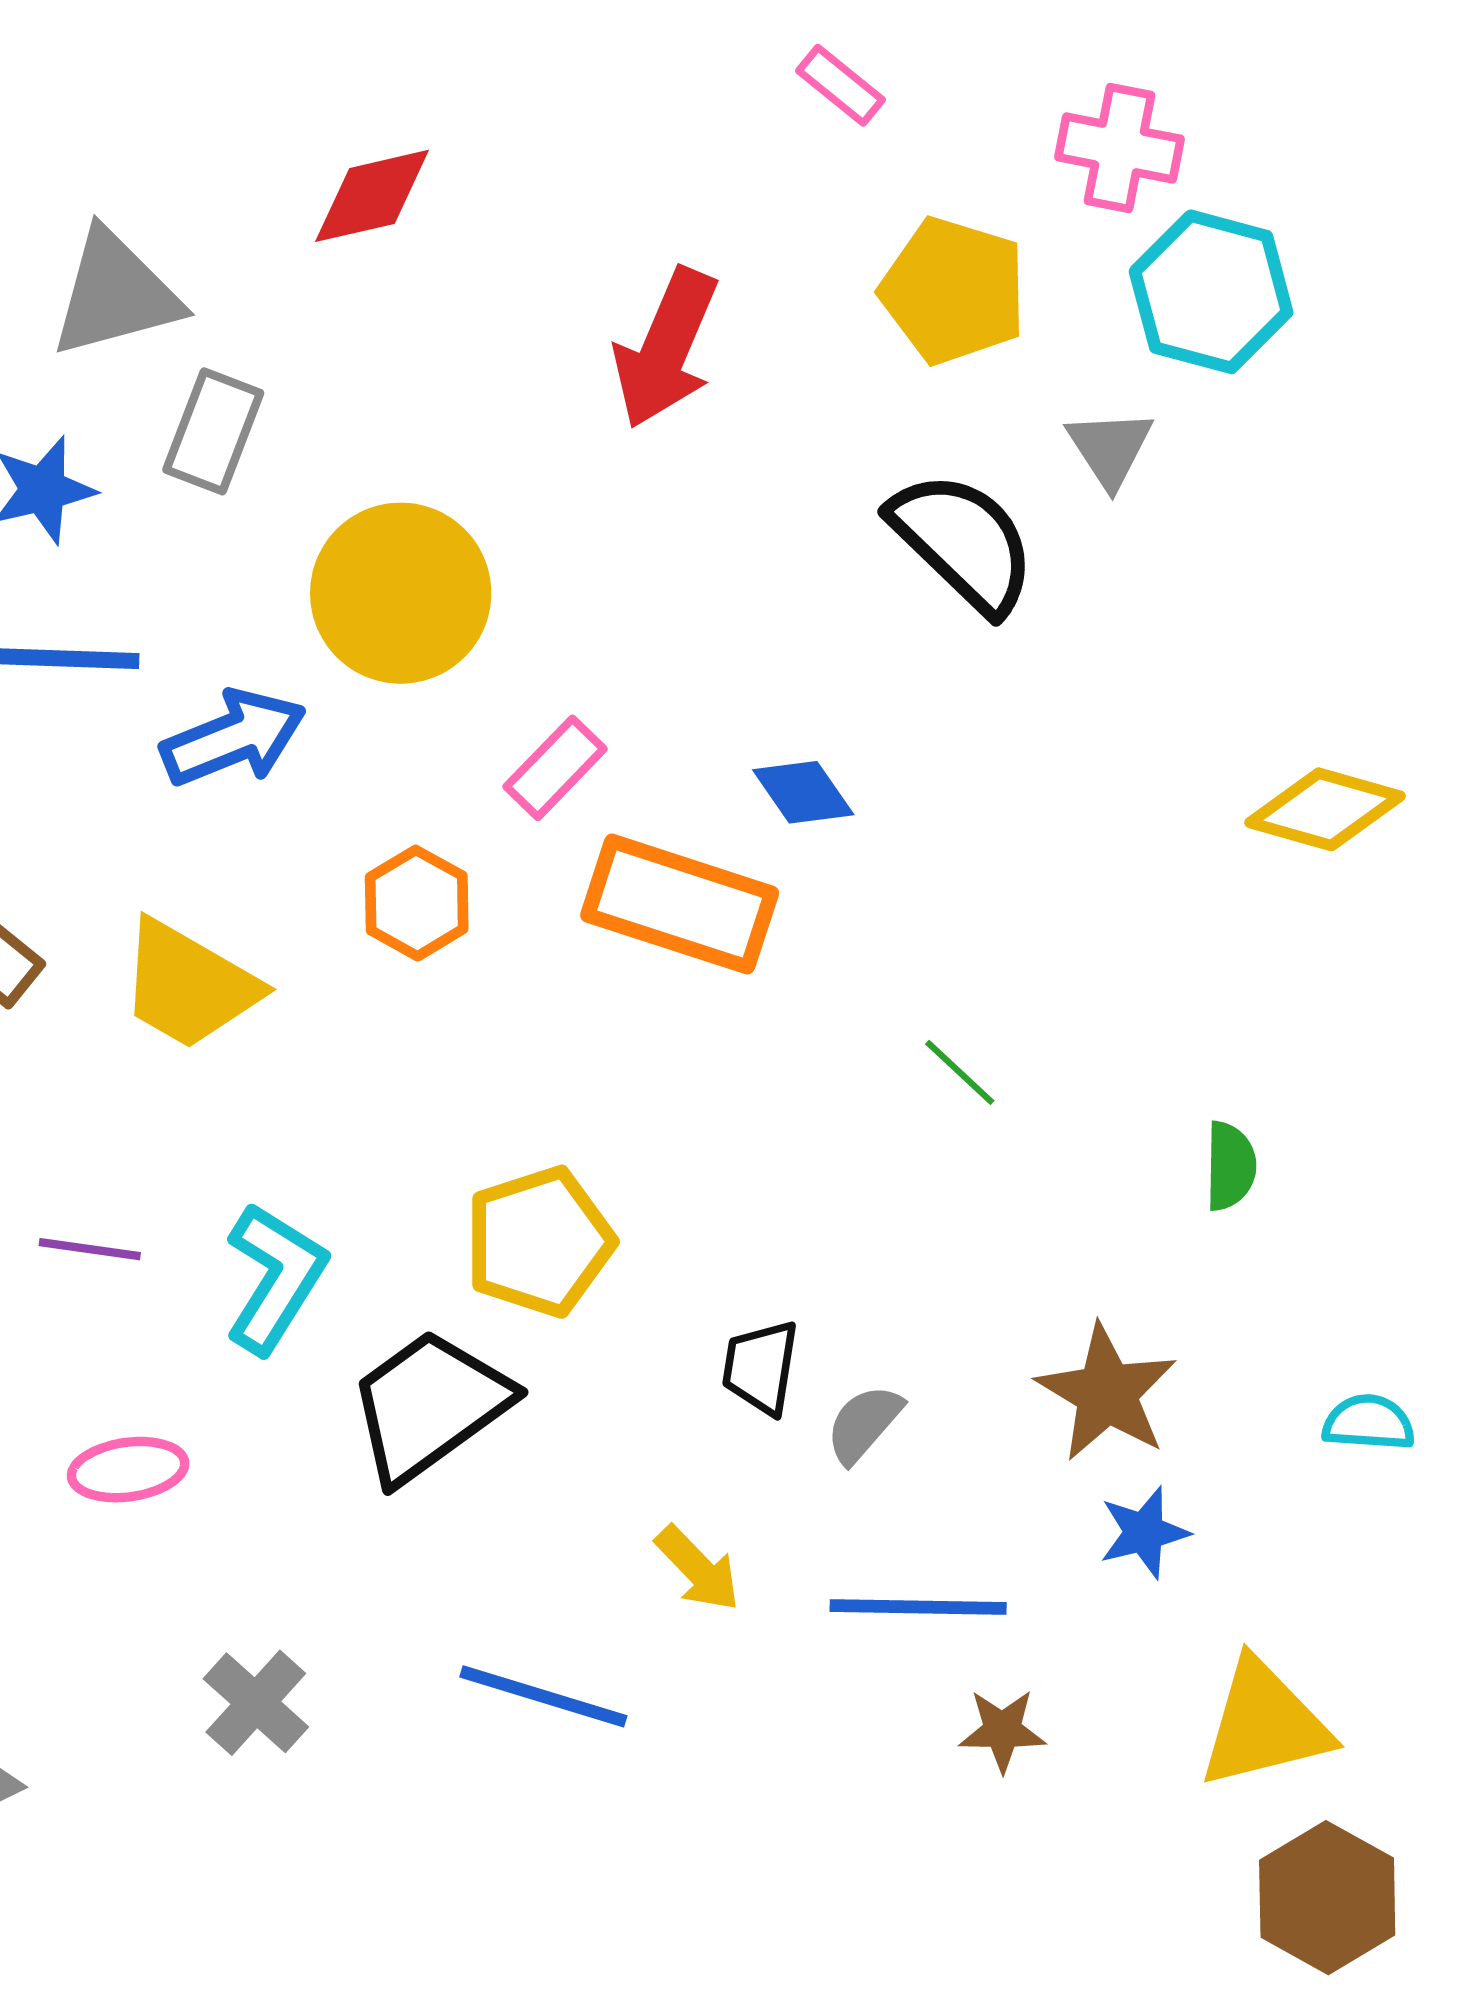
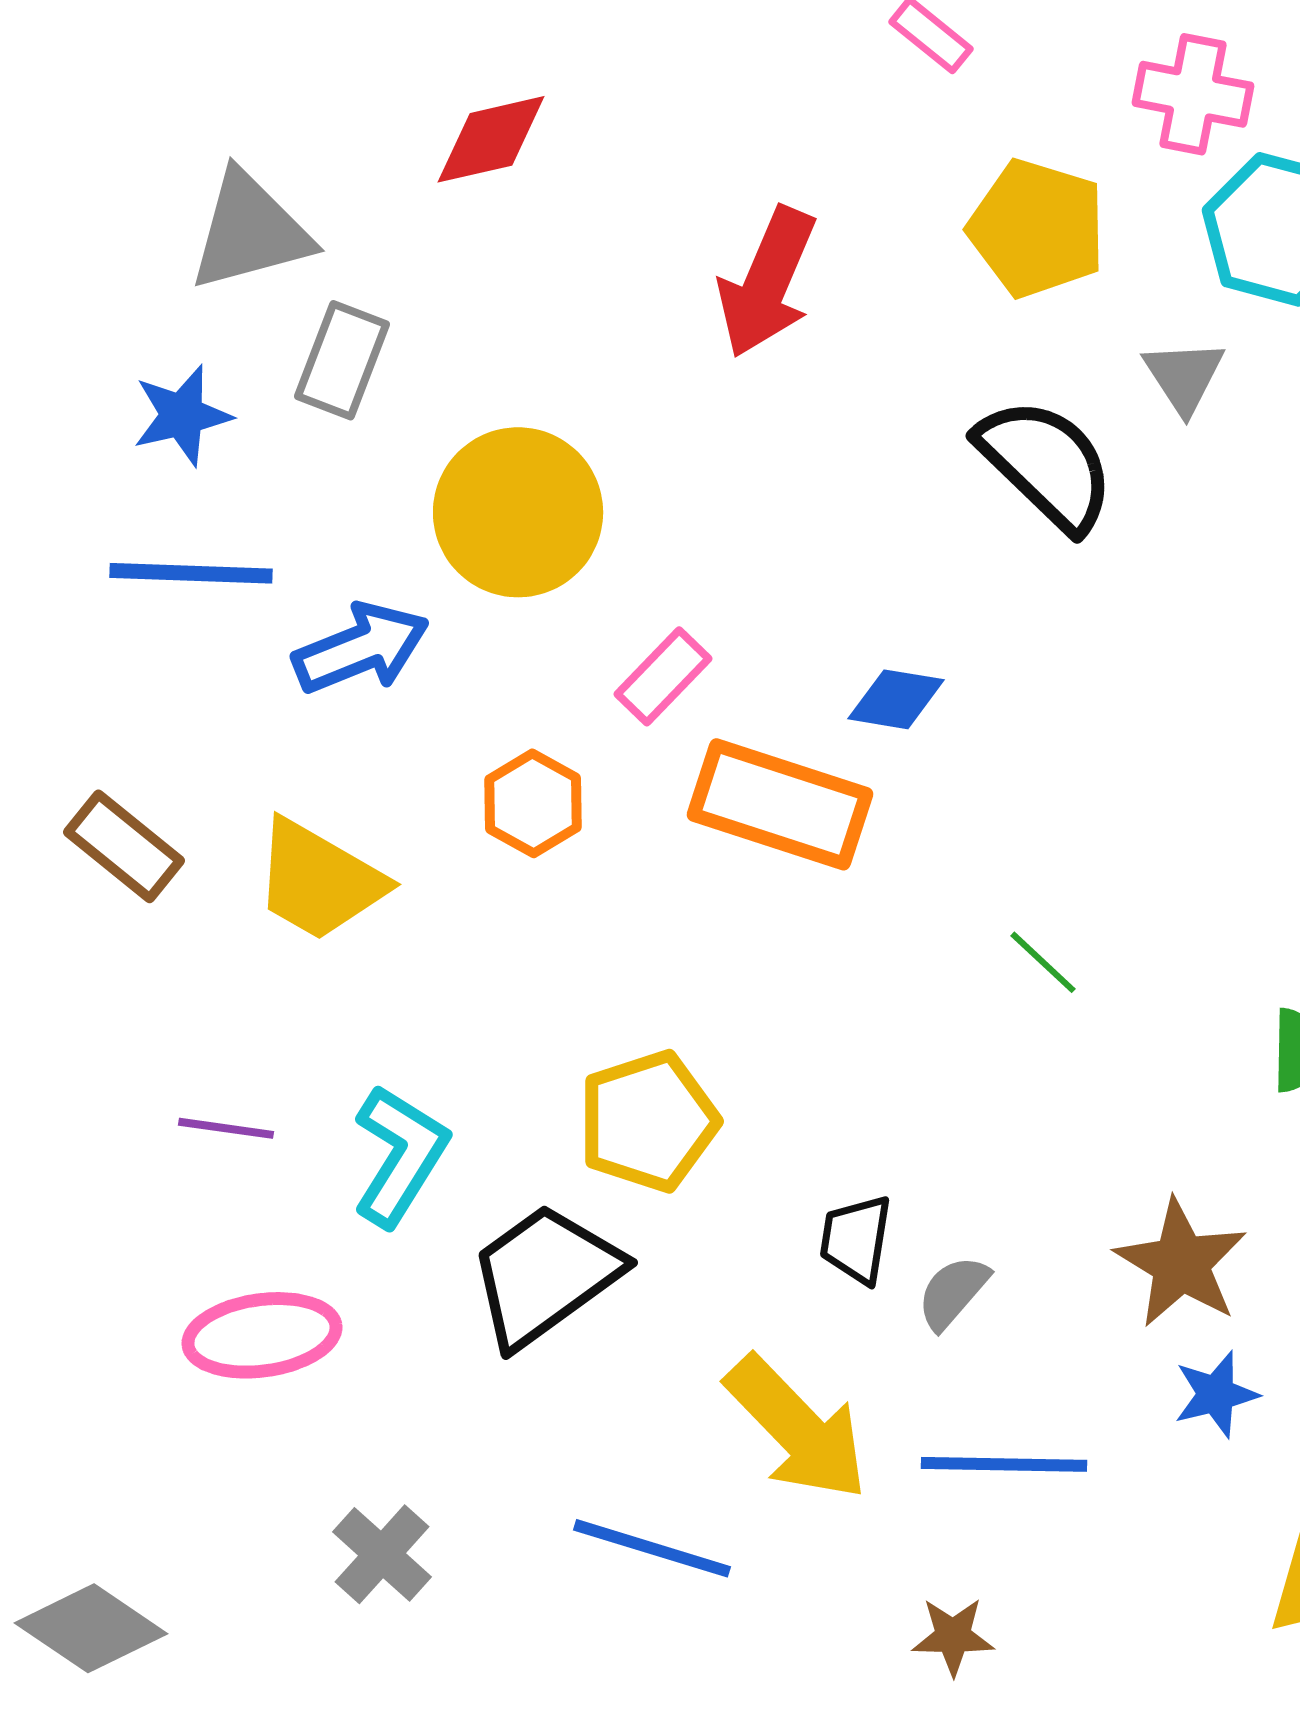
blue diamond: (803, 792) -> (896, 699), turned -46
pink ellipse: (128, 1470) -> (262, 1335), size x1.4
yellow arrow: (698, 1569) -> (797, 1428), size x1.8
brown star: (1002, 1730) -> (953, 1636), moved

